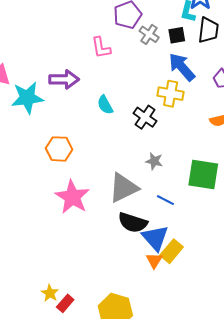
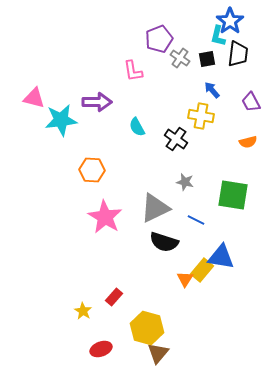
blue arrow: (182, 67) -> (212, 90), size x0.6
blue triangle: (155, 238) -> (221, 257), moved, turned -40
red rectangle: (65, 303) -> (114, 297), moved

